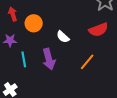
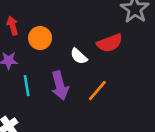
red semicircle: (98, 30) -> (110, 43), moved
orange line: (87, 62) -> (97, 91), moved

